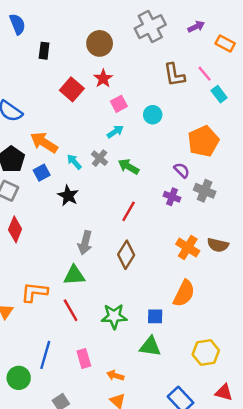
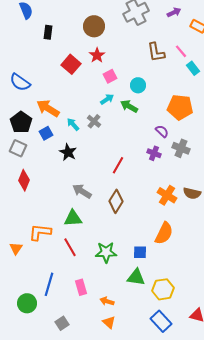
orange pentagon: (203, 141) -> (180, 107), turned 30
green arrow: (129, 167) -> (129, 106), moved
gray arrow: (85, 243) -> (82, 191), turned 108
yellow hexagon: (206, 353) -> (163, 289), moved

